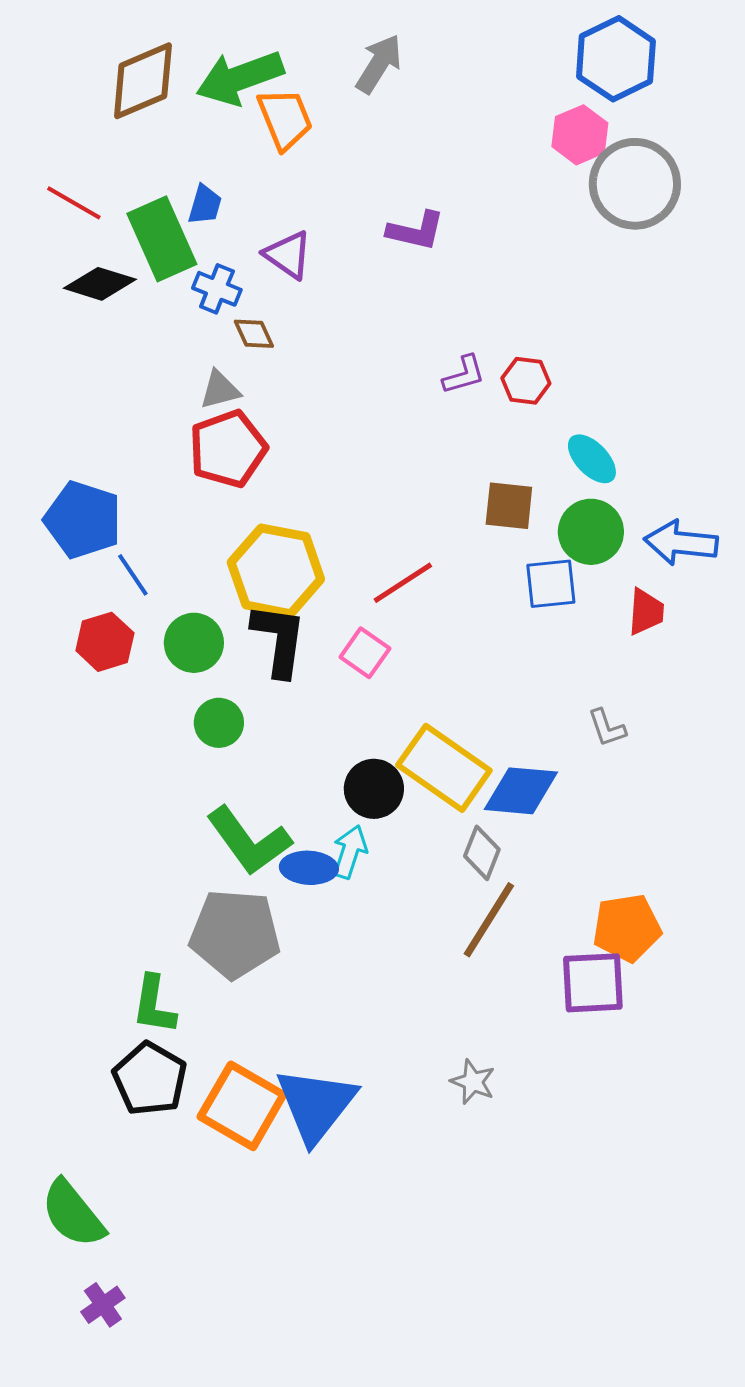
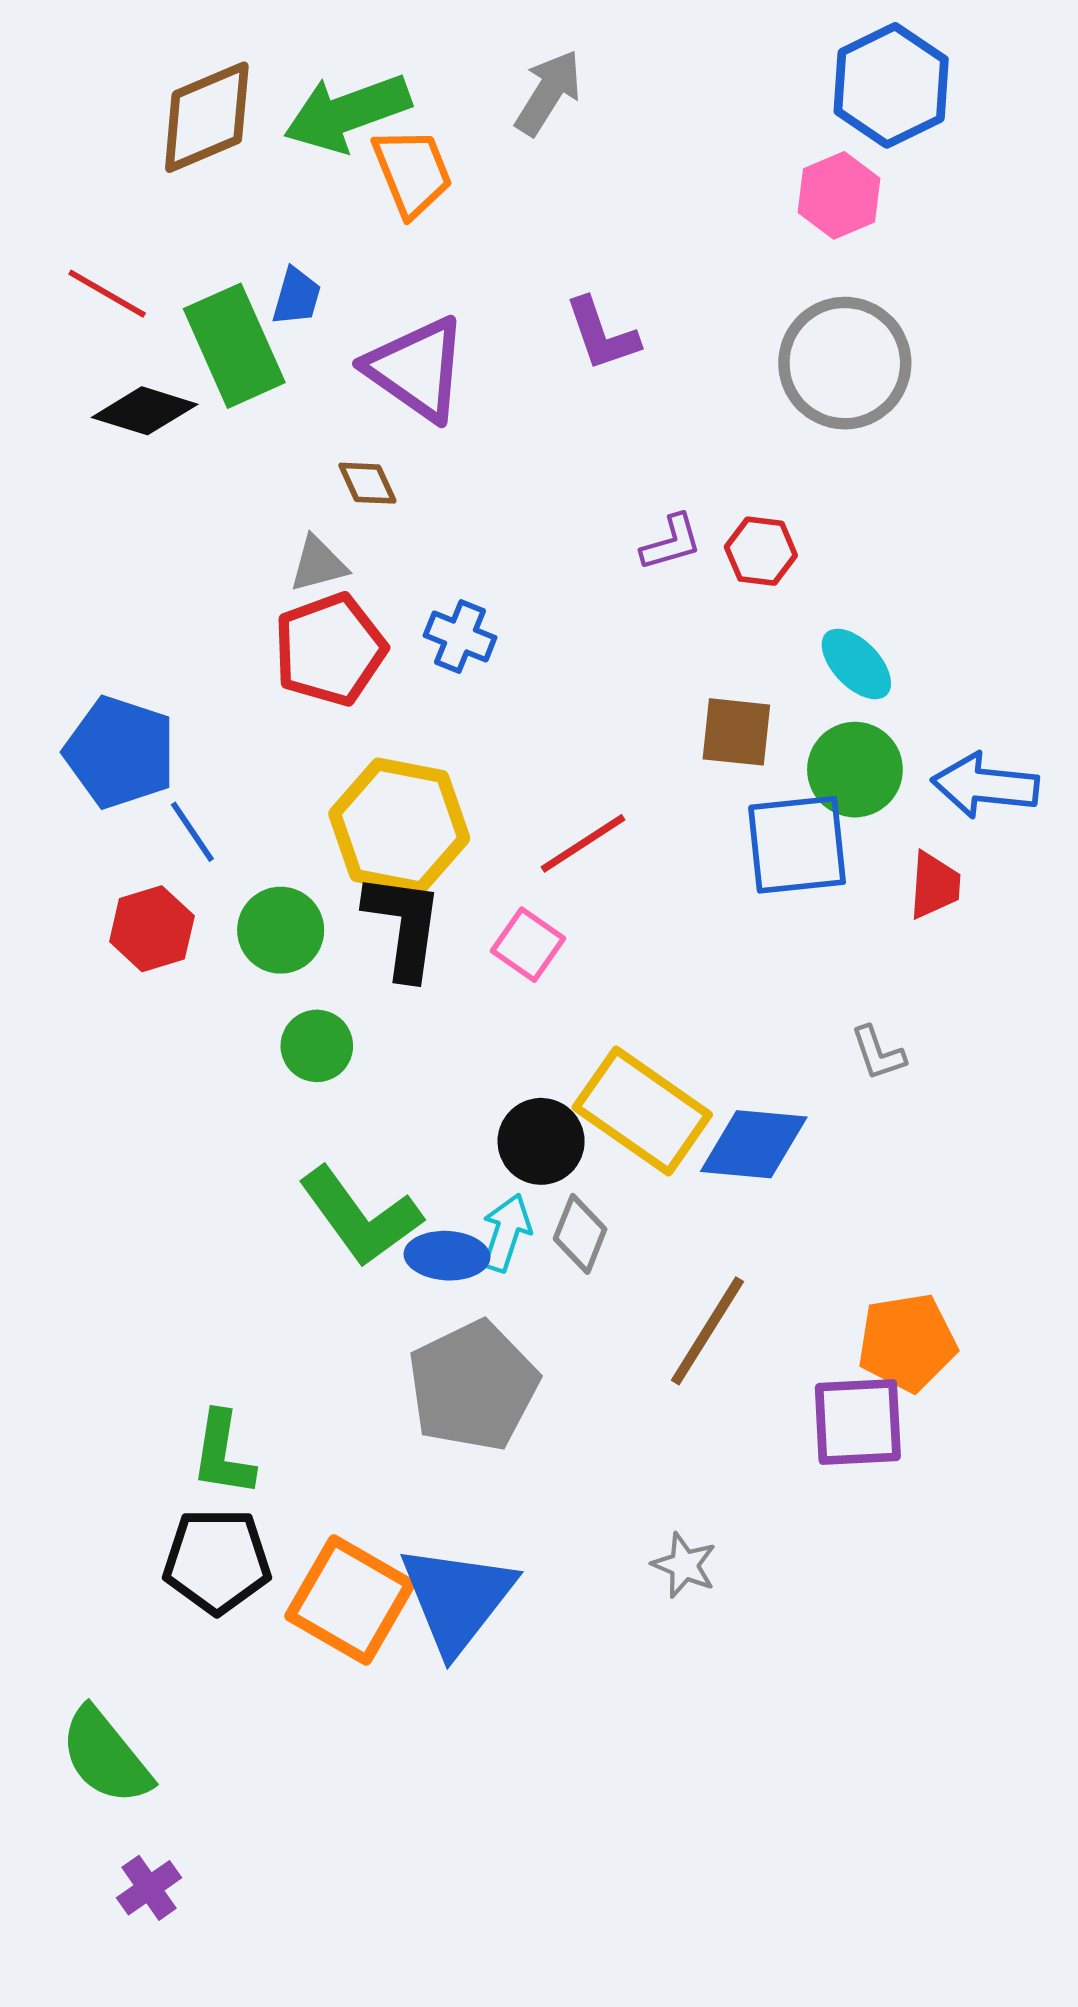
gray circle: (635, 184) -> (845, 363), moved
purple L-shape: (416, 231) -> (602, 334), turned 58
purple triangle: (288, 255) -> (417, 369), size x1.5
blue cross: (217, 289) -> (460, 636), moved
blue square: (551, 584) -> (797, 845), size x1.4
gray diamond: (482, 853) -> (580, 1234), moved
gray pentagon: (235, 934) -> (473, 1386), moved, turned -30
black pentagon: (150, 1079) -> (217, 1561), turned -30

